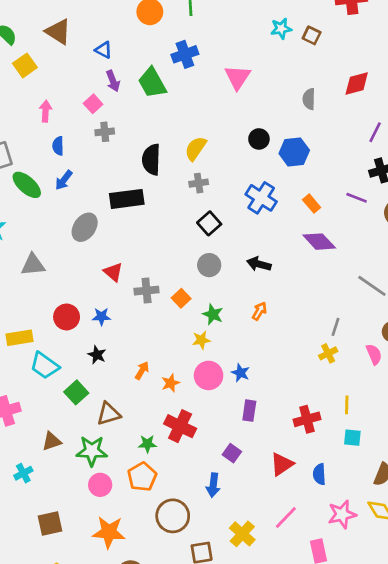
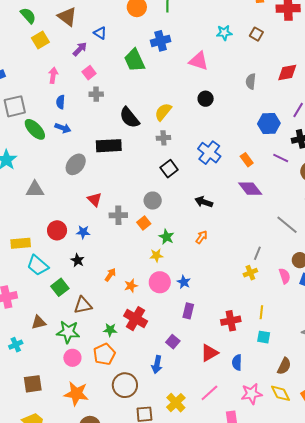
cyan star: (281, 29) -> (224, 33), moved
pink triangle: (238, 77) -> (199, 61), turned -50
purple arrow: (113, 81) -> (80, 49), moved, turned -119
black circle: (259, 139) -> (206, 99), moved
blue hexagon: (294, 152) -> (269, 124), moved
black semicircle: (151, 160) -> (129, 118), turned -45
blue arrow: (64, 180) -> (63, 128), turned -112
gray circle: (209, 265) -> (153, 201), moved

